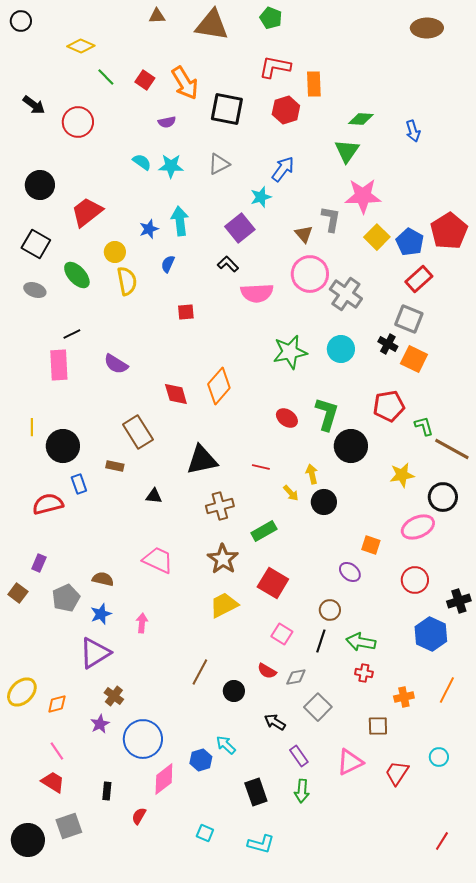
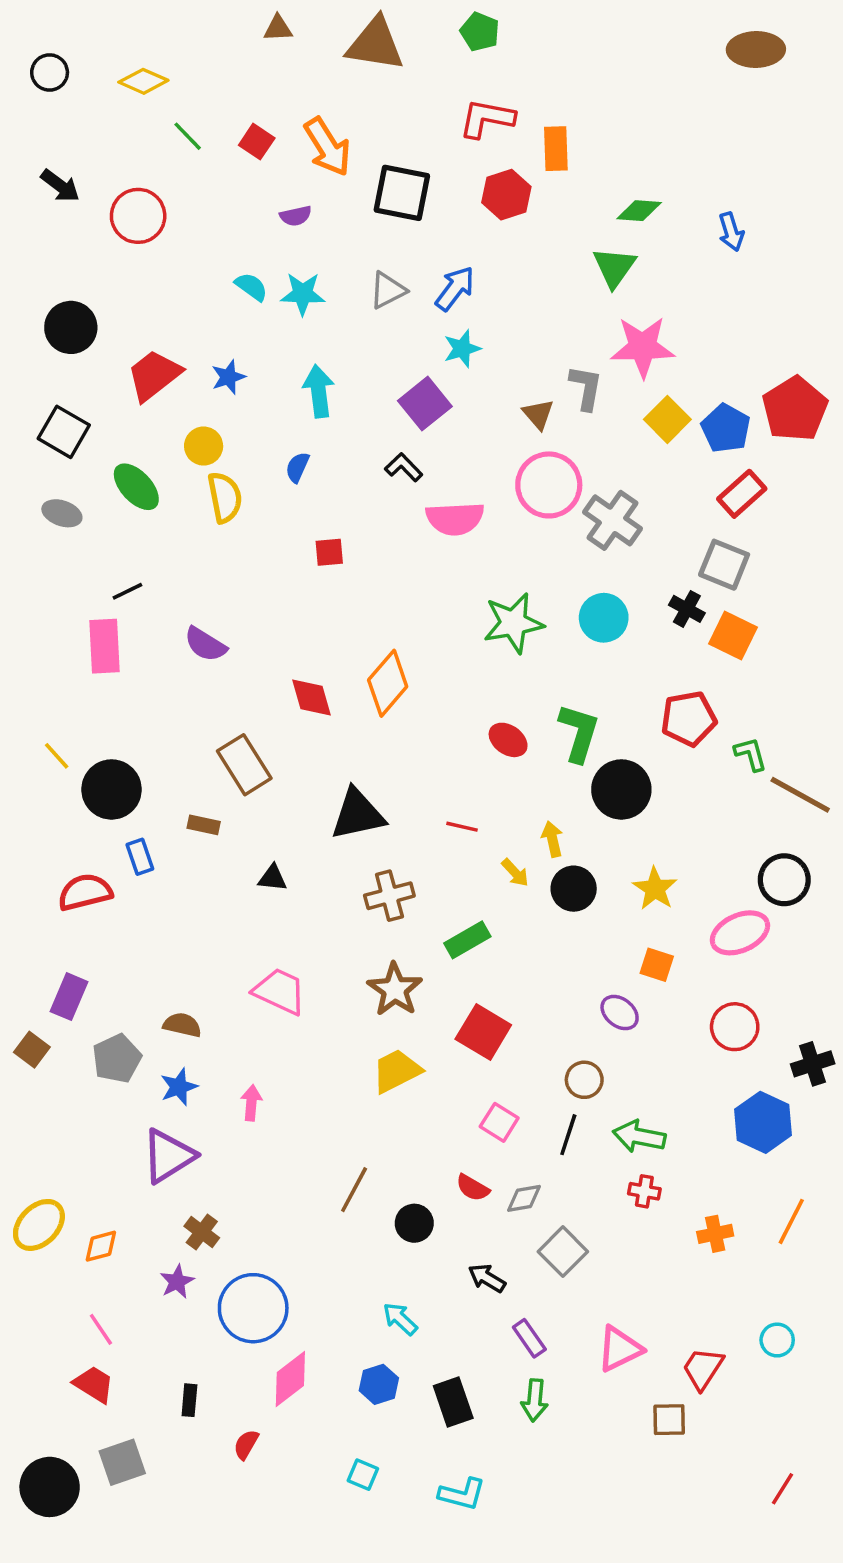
black circle: (21, 21) -> (50, 72), moved
blue arrow: (283, 169) -> (455, 288), moved
blue star: (149, 229) -> (228, 377), moved
yellow line: (32, 427) -> (57, 756), turned -42
yellow star: (402, 475) -> (655, 889), moved, turned -30
purple rectangle: (39, 563) -> (69, 997), size x1.4
brown square: (378, 726) -> (669, 1420), moved
blue hexagon: (201, 760) -> (379, 1384), moved

